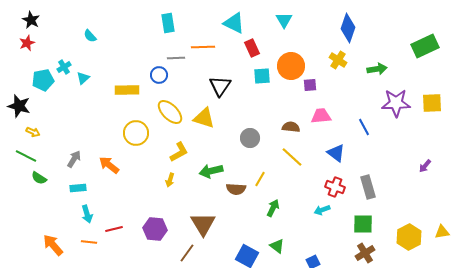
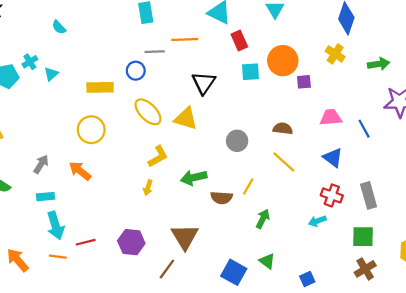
pink trapezoid: (321, 116) -> (331, 117), moved
yellow circle: (136, 133) -> (91, 130), moved
cyan arrow: (87, 214) -> (56, 225), size x1.4

